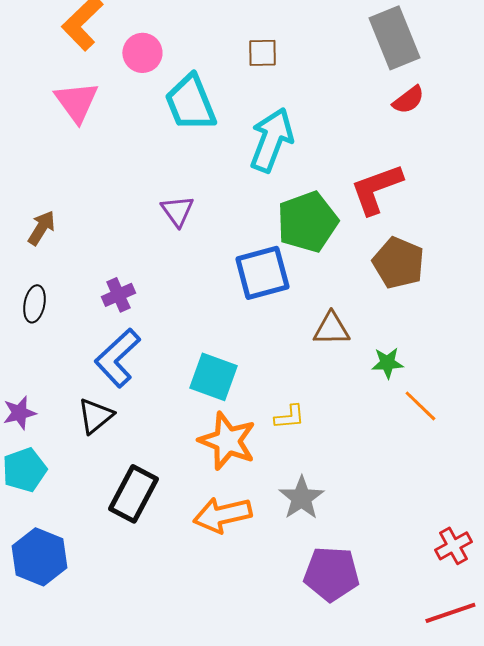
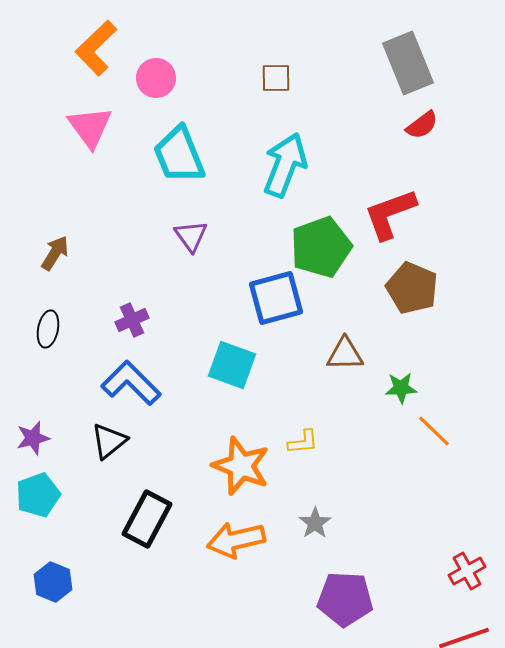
cyan trapezoid: (190, 103) -> (179, 155), moved
blue L-shape: (117, 358) -> (131, 383), turned 88
cyan square: (213, 377) -> (232, 365), moved
gray star: (301, 498) -> (315, 523), size x0.7
blue hexagon: (39, 557) -> (53, 582), size x0.7

